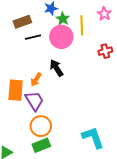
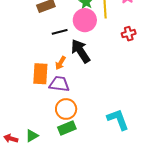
black line: (33, 37) -> (60, 32), moved
black arrow: (56, 68) -> (81, 51), size x1.4
purple trapezoid: (34, 101) -> (59, 84), turned -50

